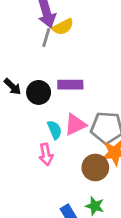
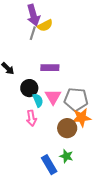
black circle: (39, 92) -> (29, 88), moved
pink triangle: (75, 125) -> (53, 97), turned -36

